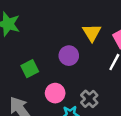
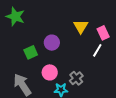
purple circle: (69, 56) -> (52, 43), moved

